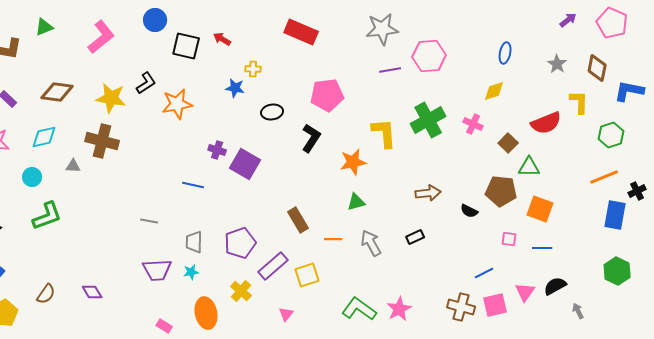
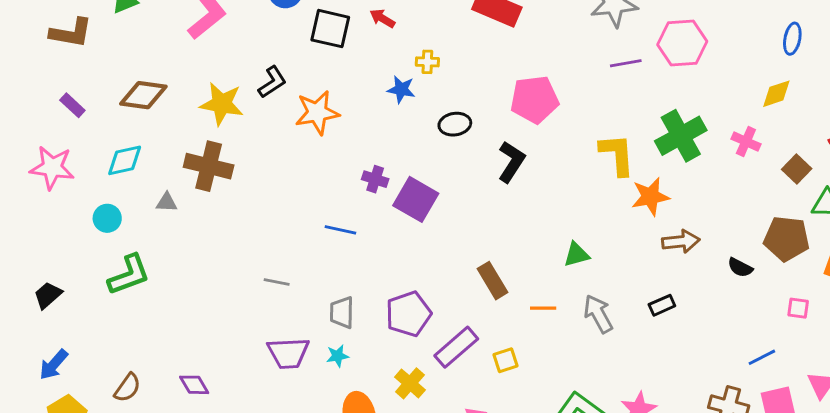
orange star: (353, 162) -> (650, 197), moved
yellow square: (307, 275) -> (506, 360), size x0.7

